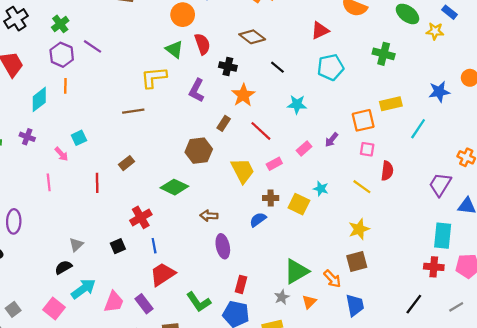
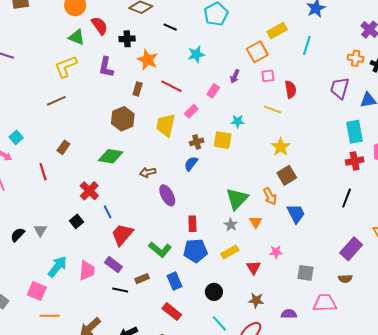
yellow trapezoid: (243, 171) -> (166, 125), turned -125
black semicircle: (63, 267) -> (18, 235), moved
orange arrow: (332, 279) -> (270, 196), turned 30

